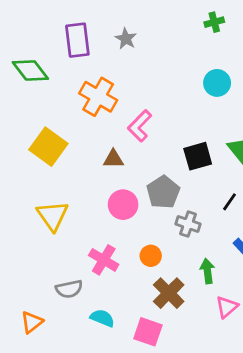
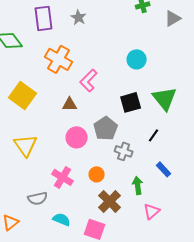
cyan circle: (217, 83) -> (137, 59), moved

